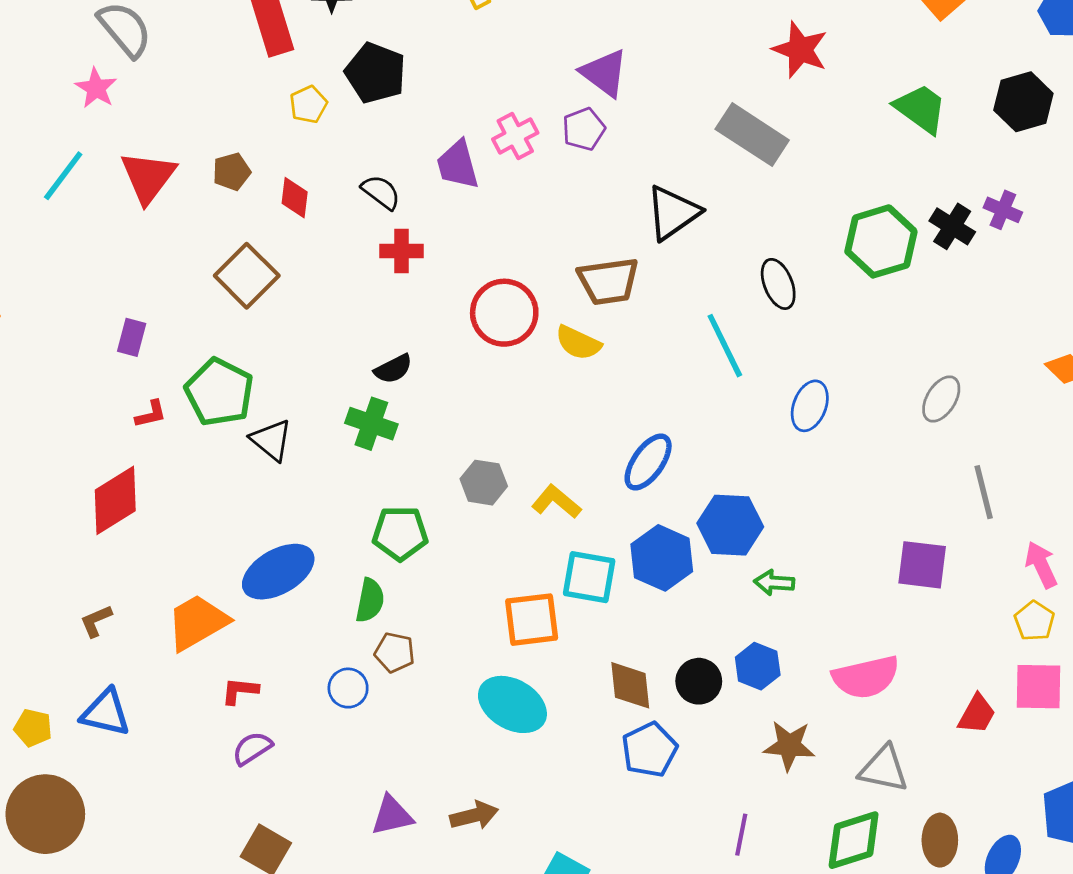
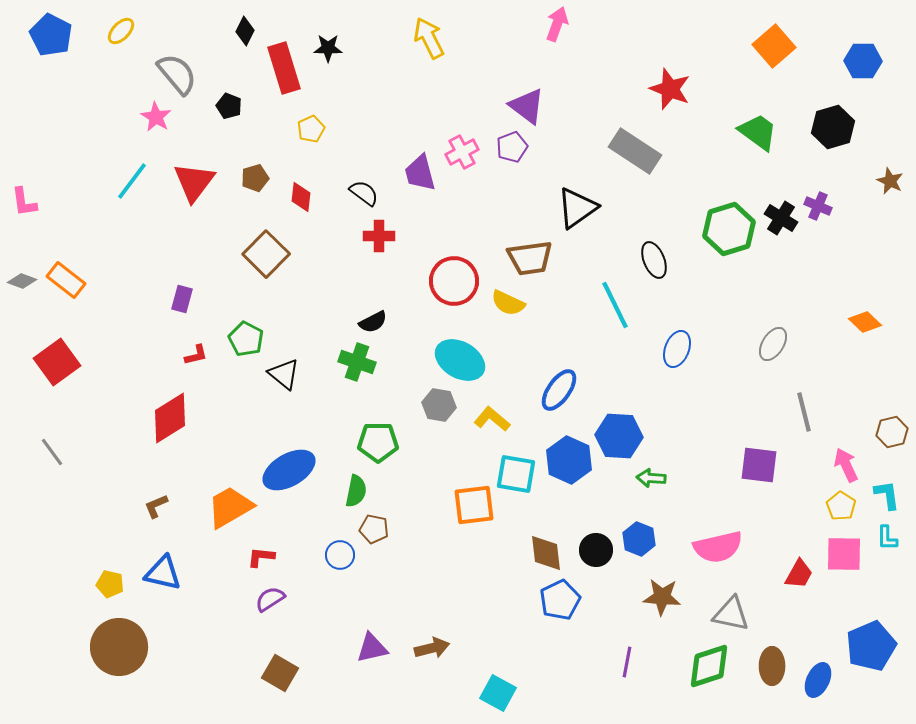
black pentagon: (375, 73) -> (229, 106), moved, size x0.6
green pentagon: (219, 392) -> (246, 339), size x0.7
cyan ellipse: (512, 704) -> (460, 360), moved

